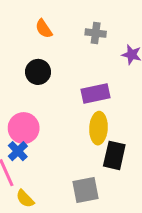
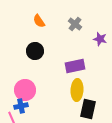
gray cross: (96, 33) -> (75, 24), turned 32
blue cross: (18, 151) -> (21, 106), turned 32

